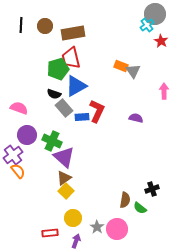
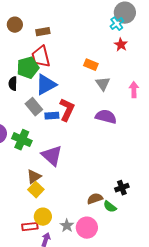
brown rectangle: (73, 33) -> (43, 32), size x0.6
red star: (161, 41) -> (121, 45), moved
gray triangle: (133, 71) -> (103, 84), moved
black semicircle: (54, 94) -> (13, 84), moved, turned 72
purple semicircle: (136, 118) -> (106, 117), size x1.5
purple triangle: (64, 157) -> (52, 156), moved
brown semicircle: (125, 200) -> (95, 199), turned -119
red rectangle: (50, 233) -> (30, 227), moved

